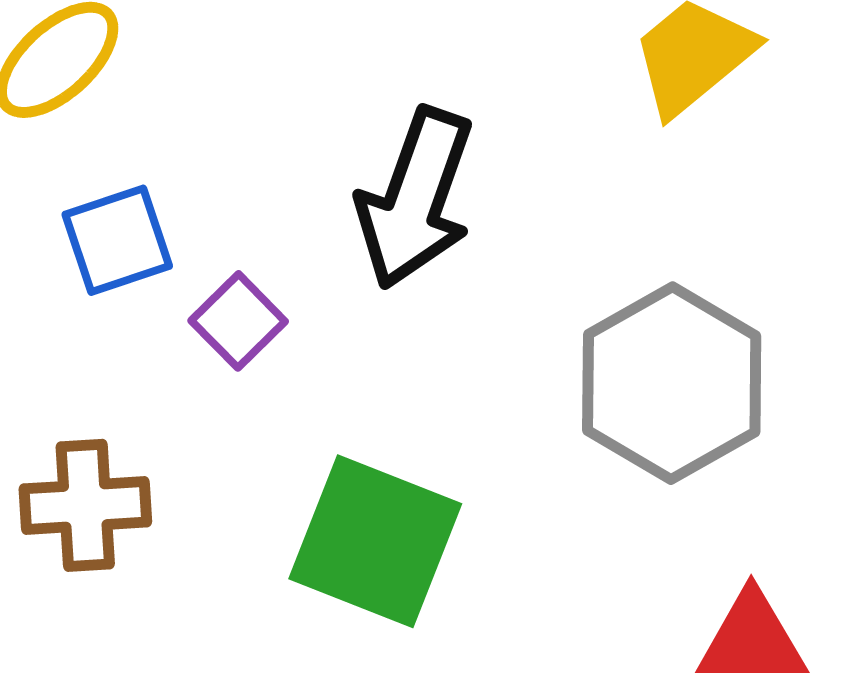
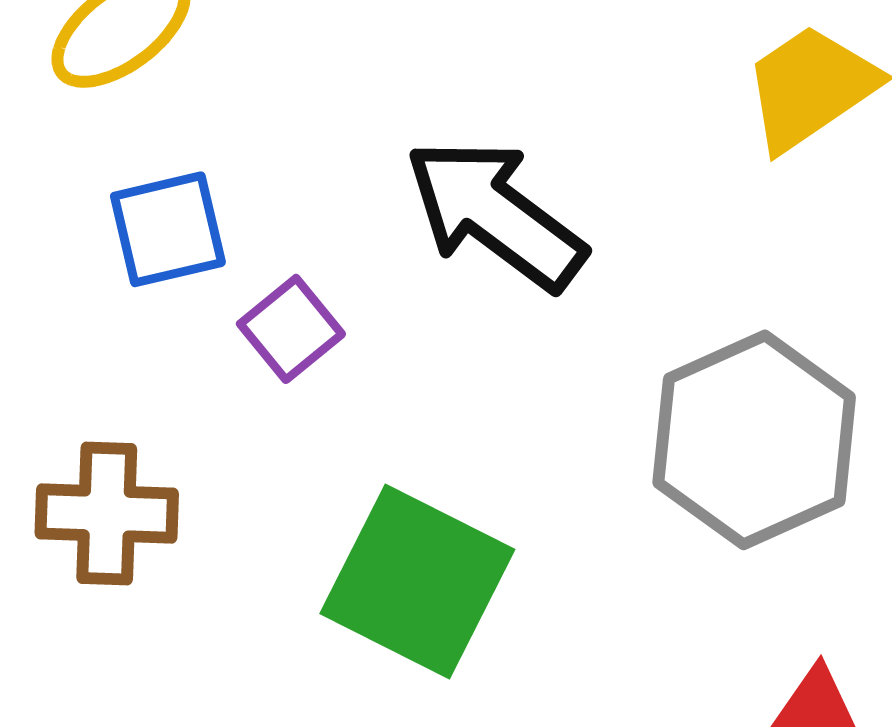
black arrow: (415, 198) -> (495, 214), turned 102

